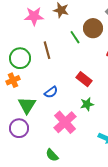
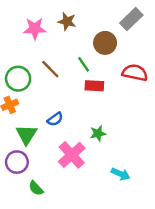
green line: (75, 37) -> (84, 64), moved
brown line: (47, 50) -> (50, 69), turned -30
red rectangle: (84, 79) -> (94, 86), moved, turned -35
green semicircle: (52, 155) -> (36, 188), moved

